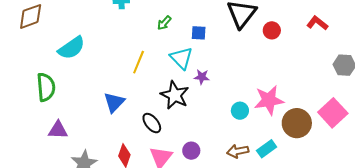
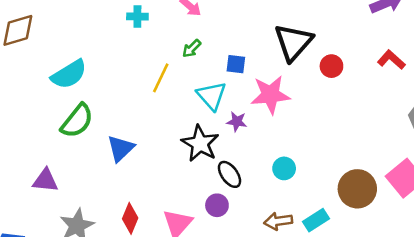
yellow line: (139, 62) -> (161, 78), moved
green semicircle: (46, 87) -> (77, 121), moved, turned 40
pink star: (269, 100) -> (270, 95), moved
black ellipse: (152, 123) -> (229, 174), moved
purple circle: (191, 151) -> (217, 205), moved

